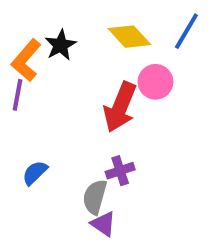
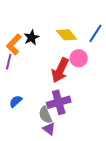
purple cross: (120, 171) -> (59, 102), size x1.6
gray semicircle: (95, 197) -> (45, 115), turned -42

